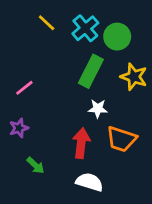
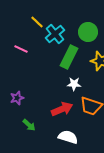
cyan cross: (85, 28) -> (55, 34), moved
pink line: (24, 88) -> (21, 49), moved, turned 64
red arrow: (81, 143) -> (62, 109), turned 60

